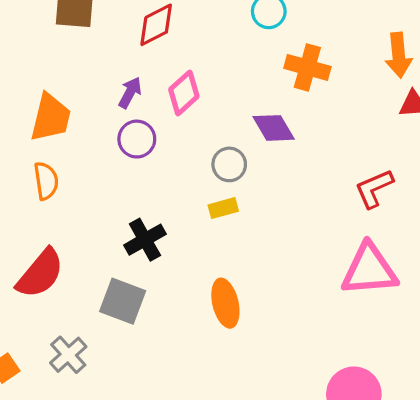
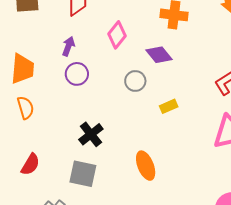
pink diamond: (184, 93) -> (117, 35), moved
yellow rectangle: (223, 208) -> (169, 106), moved
red semicircle: (40, 274) -> (30, 164), size x0.7

